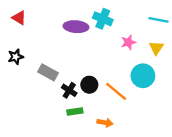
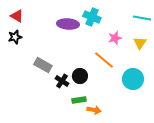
black star: (16, 57) -> (15, 37), moved
cyan circle: (143, 76) -> (133, 79), moved
orange line: (116, 91) -> (104, 60), moved
green rectangle: (75, 111) -> (79, 100), moved

